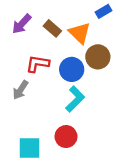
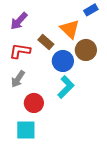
brown rectangle: (52, 28) -> (46, 42), moved
red L-shape: (38, 64) -> (20, 51), moved
red circle: (66, 137) -> (34, 103), moved

